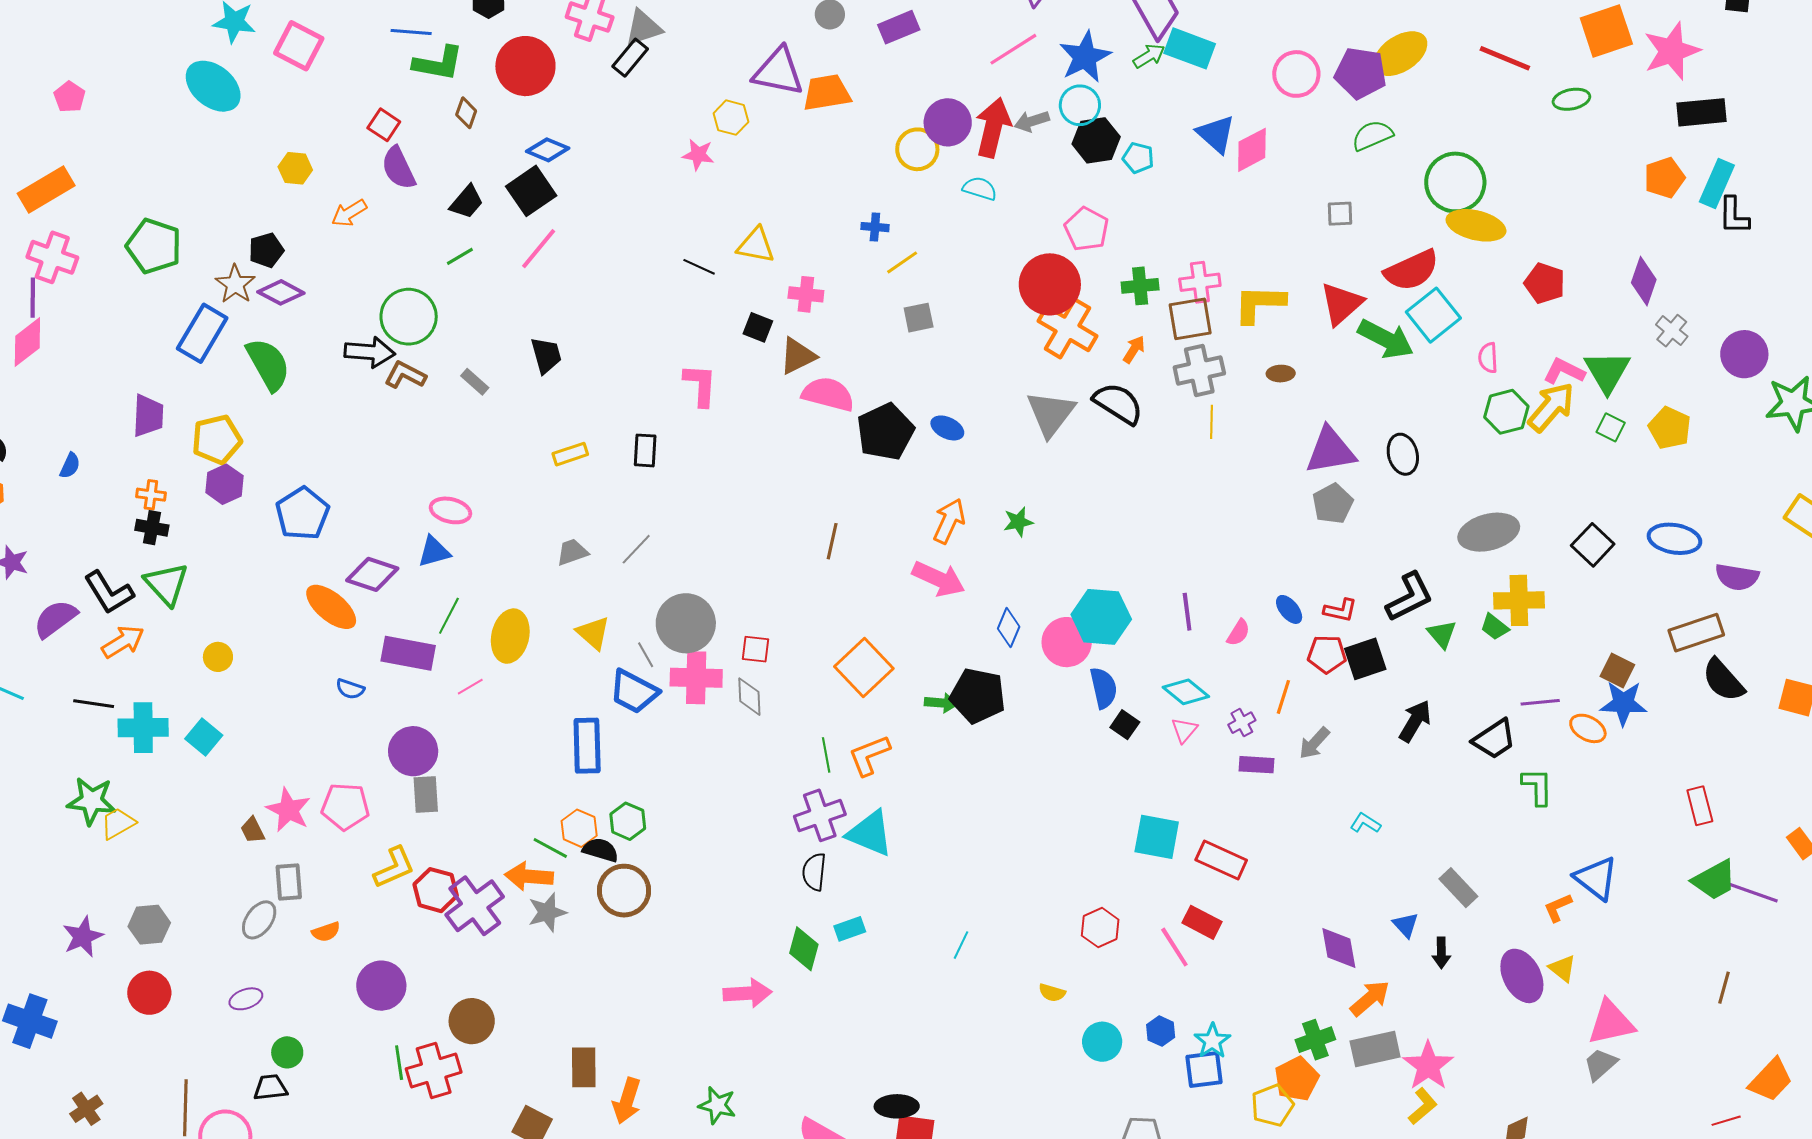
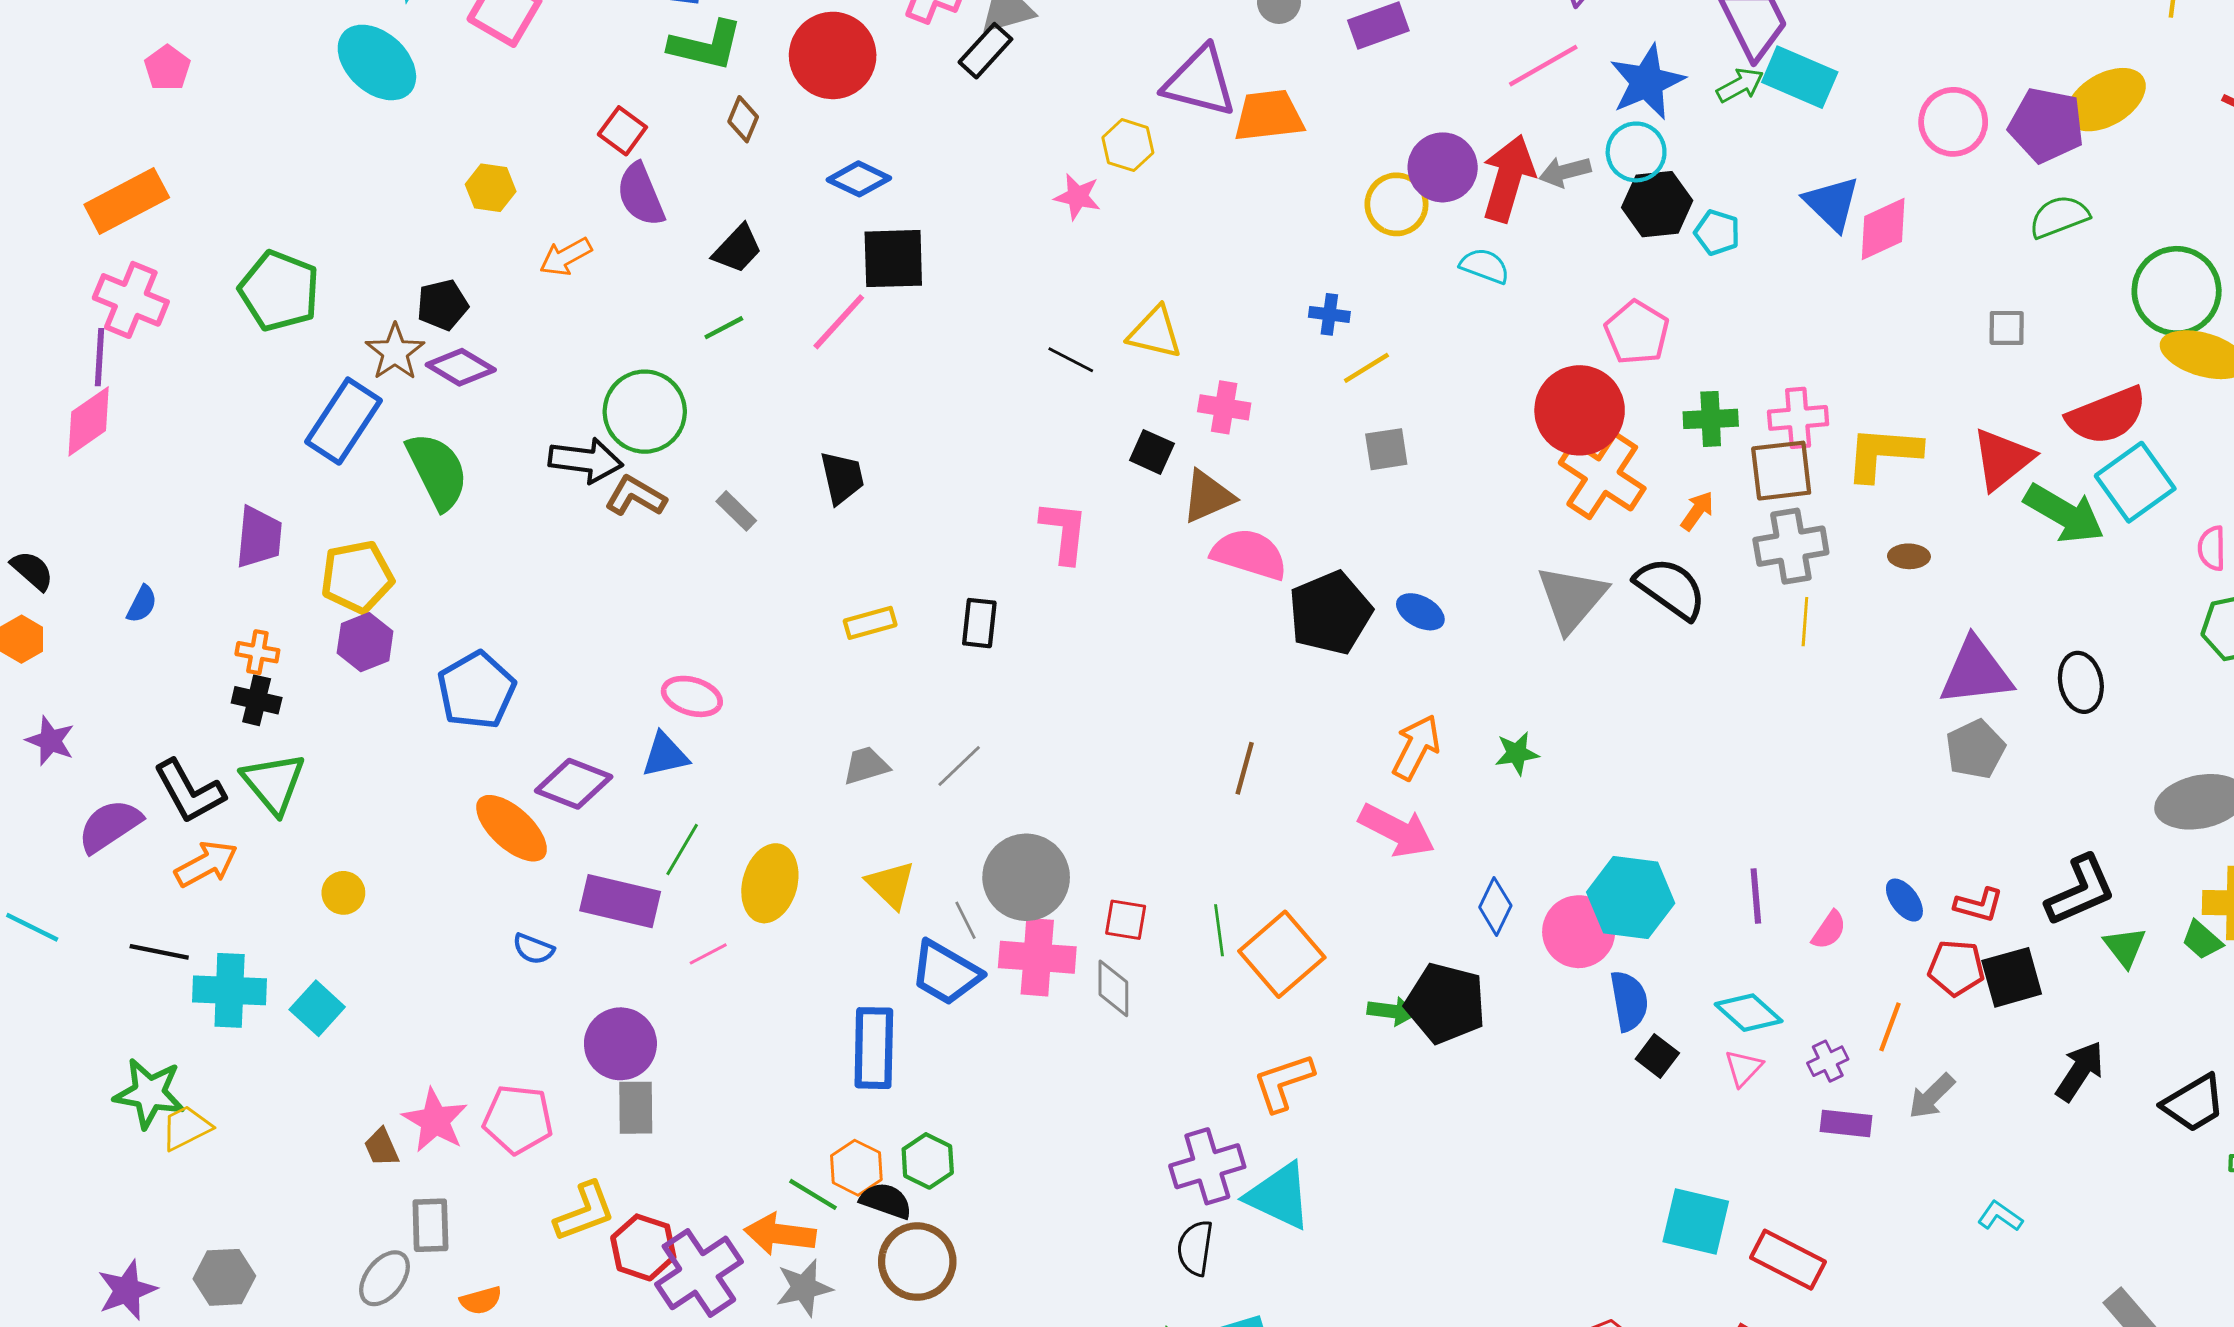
black square: (531, 191) -> (893, 259), moved, turned 30
green line: (826, 755) -> (1219, 930), moved

